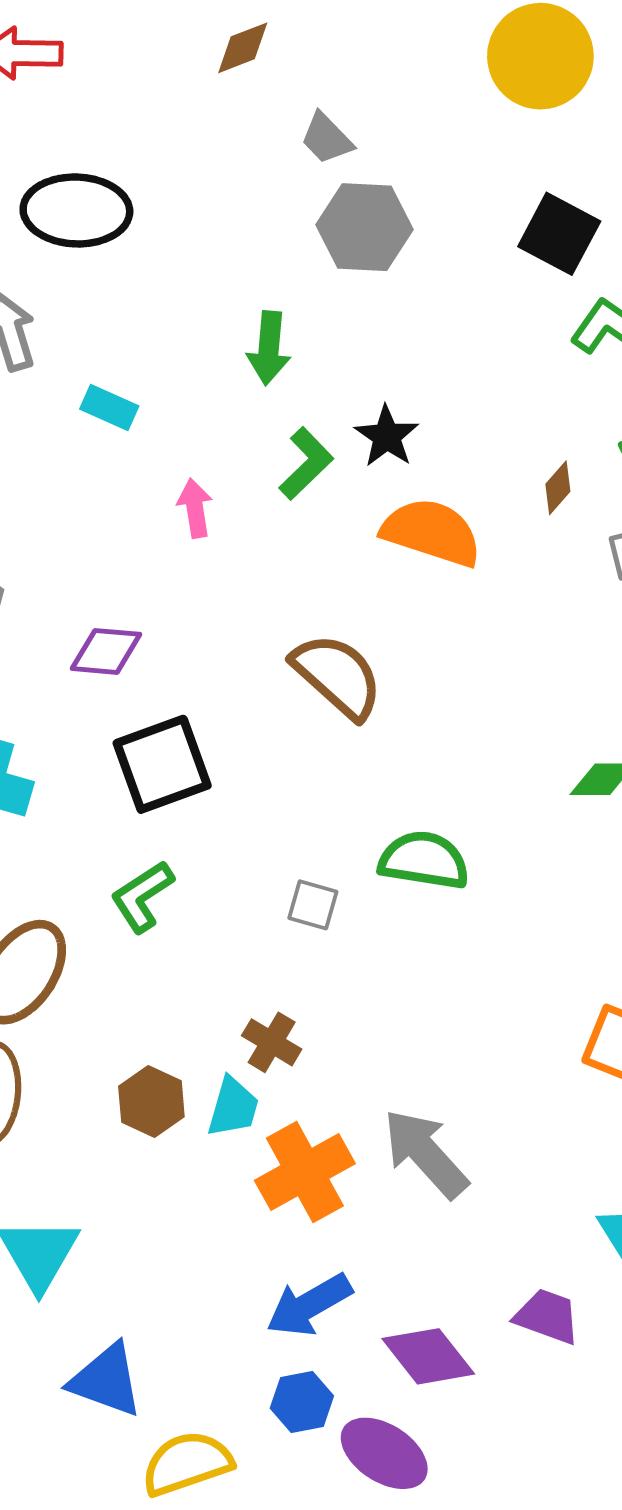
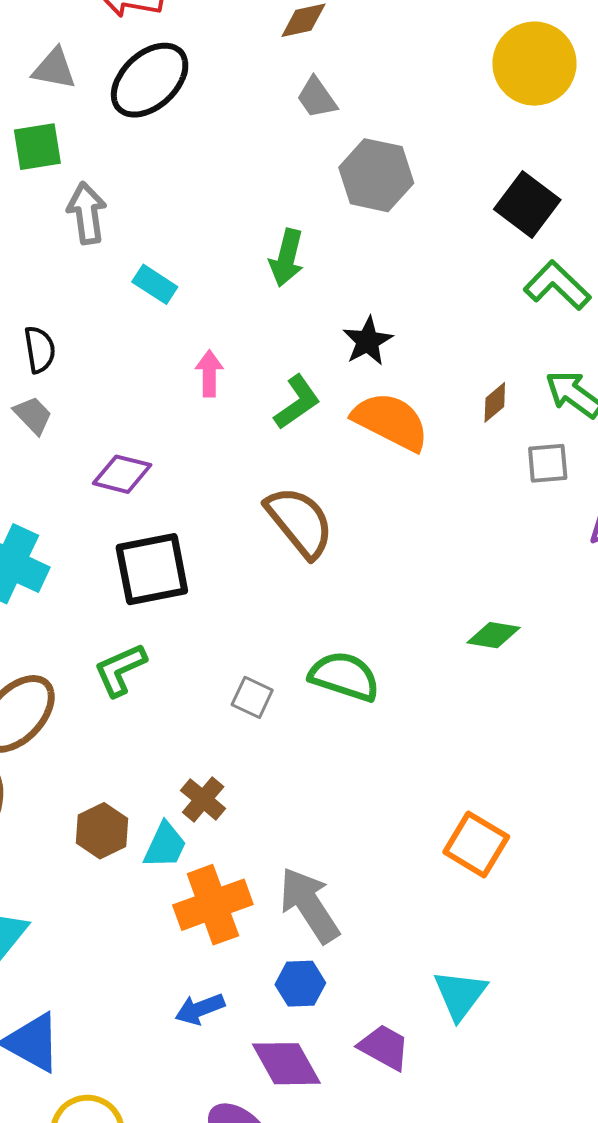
gray trapezoid: (327, 138) -> (317, 98), moved
black ellipse: (76, 210) -> (150, 80), moved, turned -54
green L-shape: (306, 464) -> (297, 402), moved
blue arrow: (309, 1305) -> (200, 1009), size x0.7
blue hexagon: (302, 1402) -> (300, 984), moved

